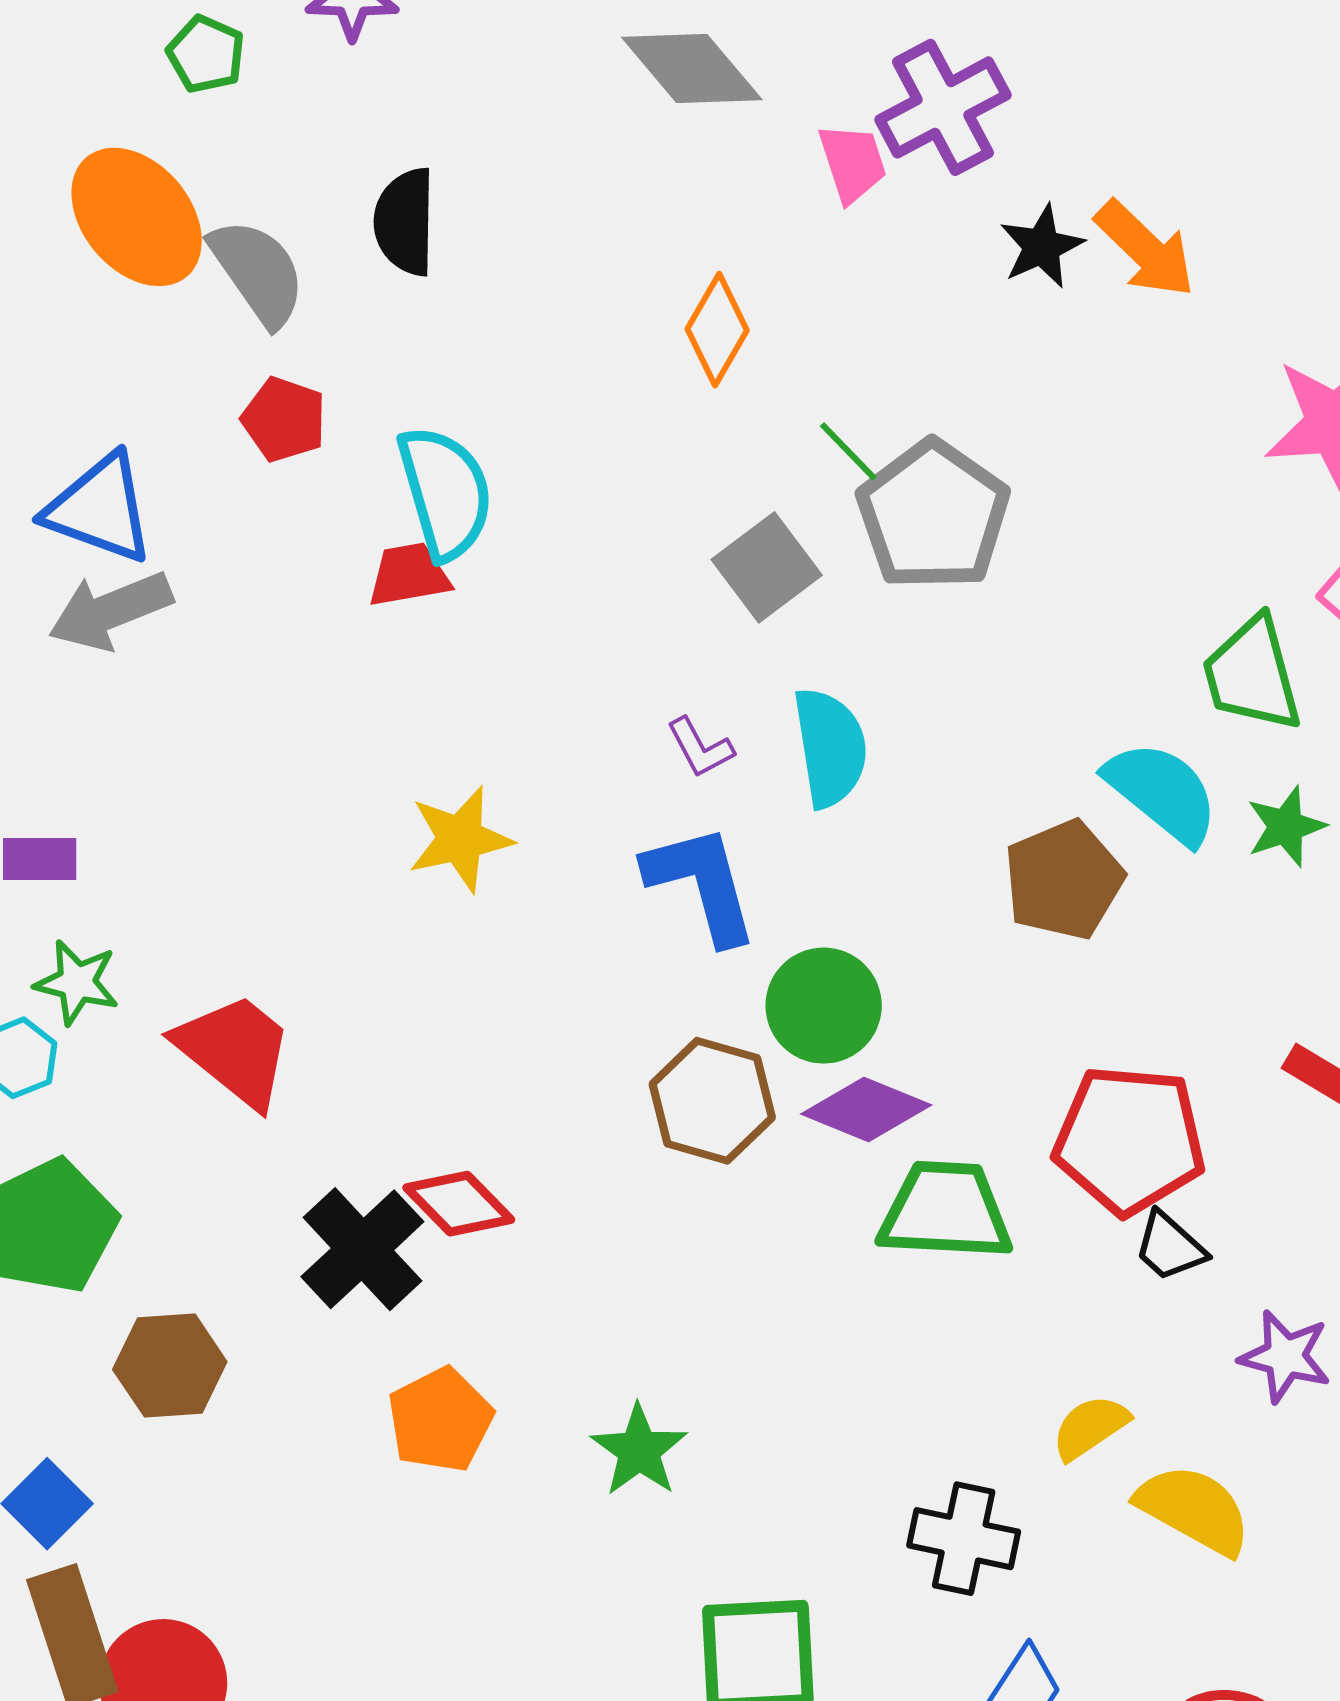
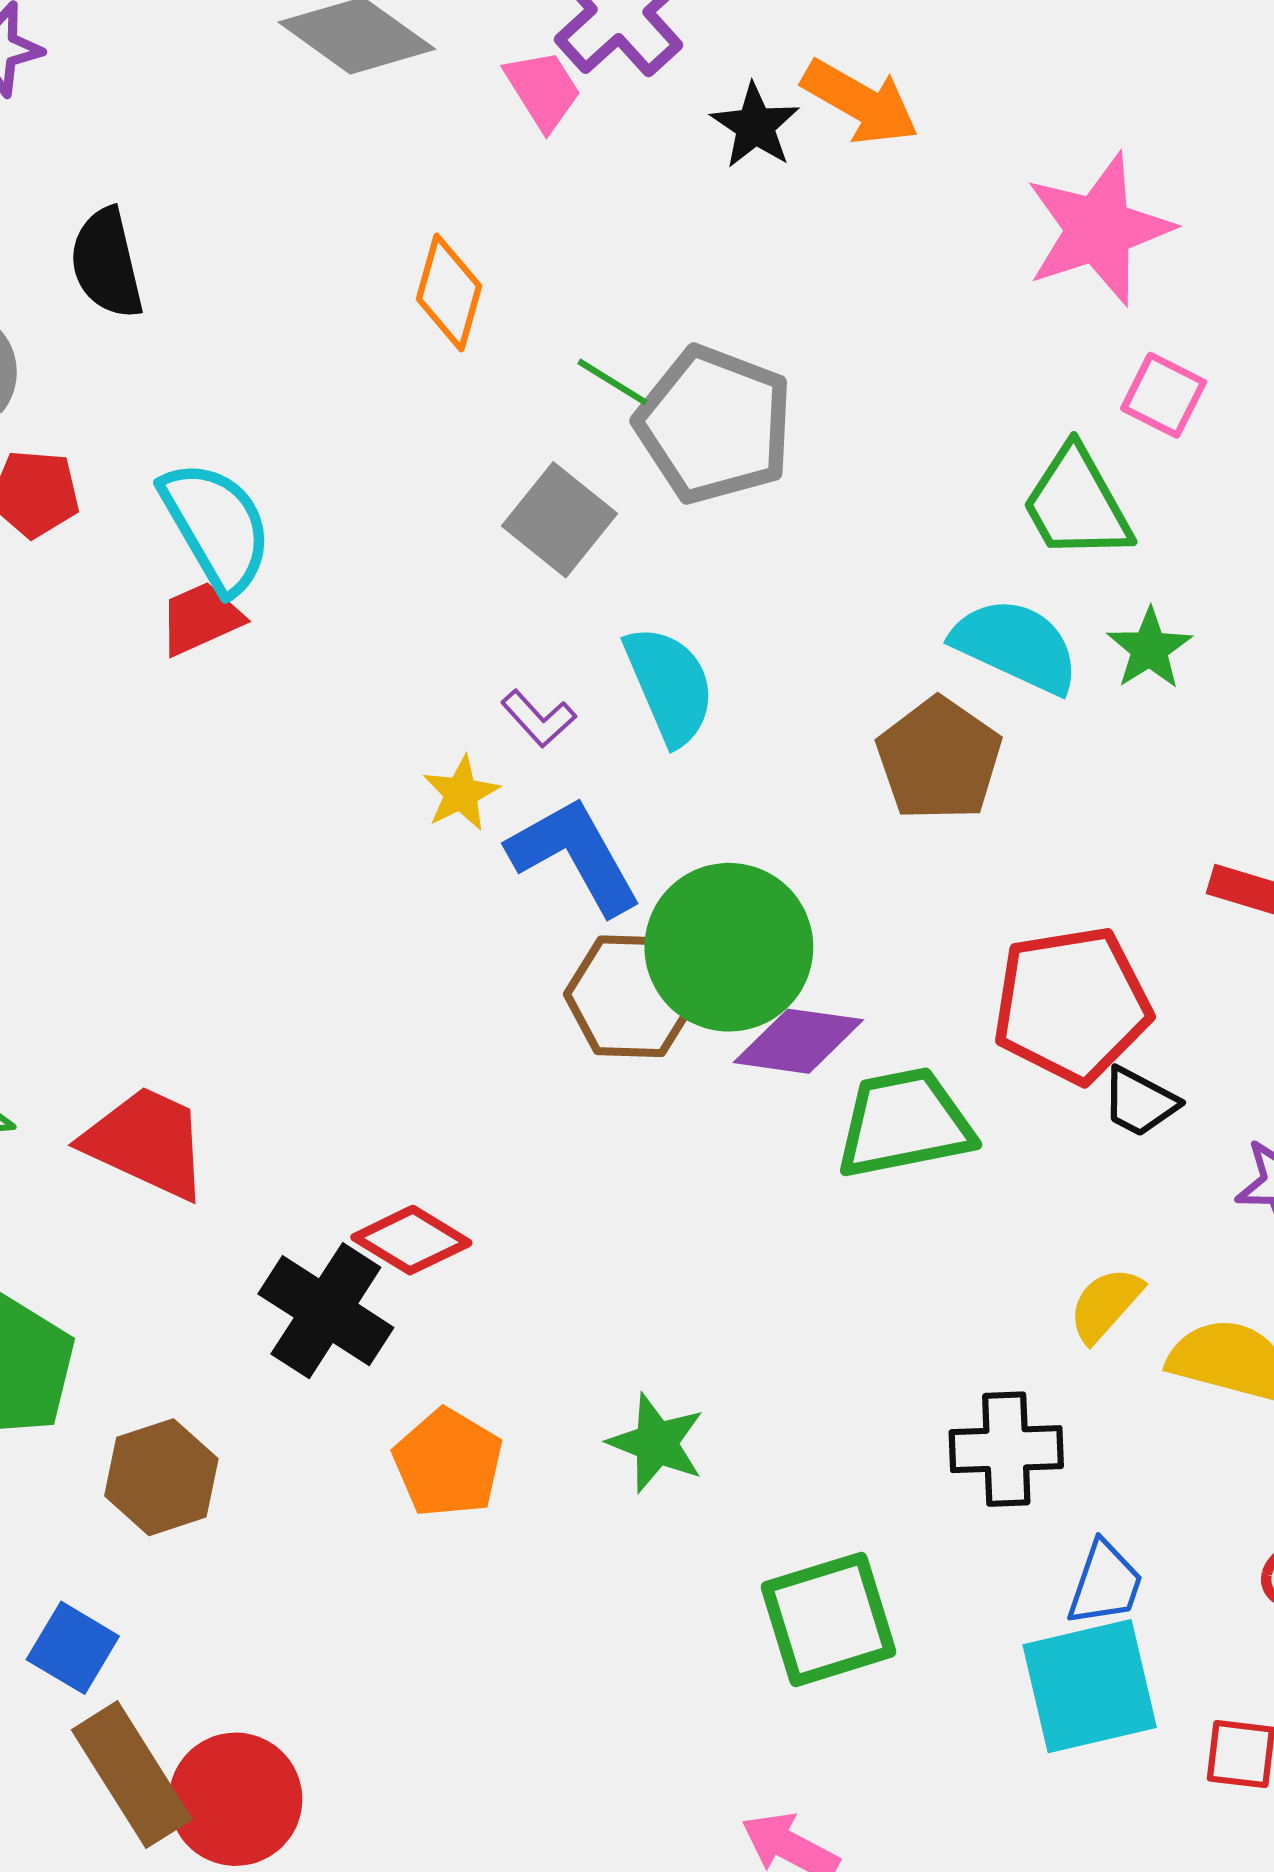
yellow star: (460, 839) -> (461, 793), moved, size x0.7
green circle: (824, 1006) -> (729, 947), size x1.4
brown hexagon: (712, 1101) -> (631, 996), moved

